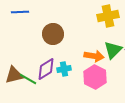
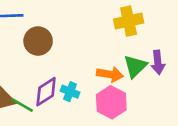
brown circle: (53, 34) -> (38, 41), moved
cyan cross: (64, 69) -> (70, 92), turned 32

